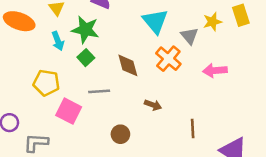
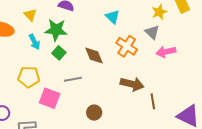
cyan triangle: (155, 21) -> (112, 17), size x0.7
gray triangle: (189, 36) -> (152, 32), moved
brown arrow: (153, 105) -> (132, 84), moved, size x1.6

